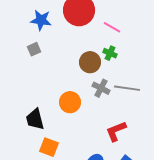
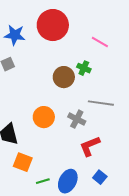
pink line: (112, 27) -> (100, 42), moved
gray cross: (101, 88) -> (77, 119), moved

